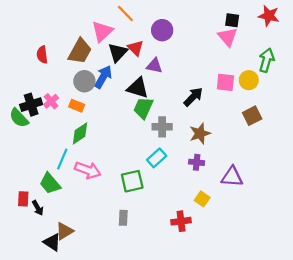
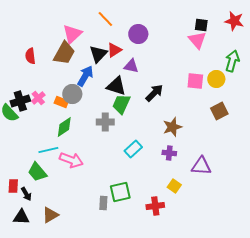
pink triangle: (102, 31) -> (72, 34), moved
red triangle: (135, 48) -> (114, 50), turned 42
gray circle: (84, 81) -> (72, 94), moved
black arrow: (193, 97) -> (154, 93), moved
gray cross: (162, 127) -> (105, 122), moved
cyan line: (62, 159) -> (48, 150), turned 54
green square: (132, 181) -> (120, 192), moved
black triangle: (52, 242) -> (21, 217), moved, turned -30

